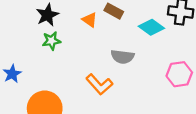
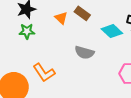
orange L-shape: (99, 84) -> (44, 73), moved

